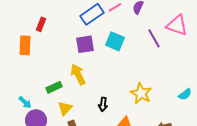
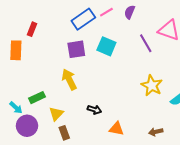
green rectangle: (54, 87) -> (37, 98), moved
yellow star: (141, 93) -> (152, 86), moved
black arrow: (103, 104) -> (94, 110), turned -80

